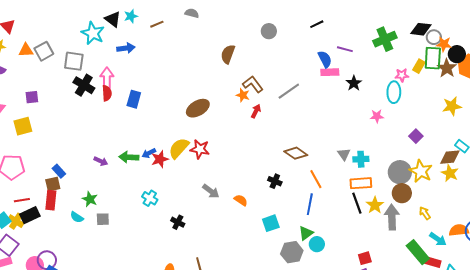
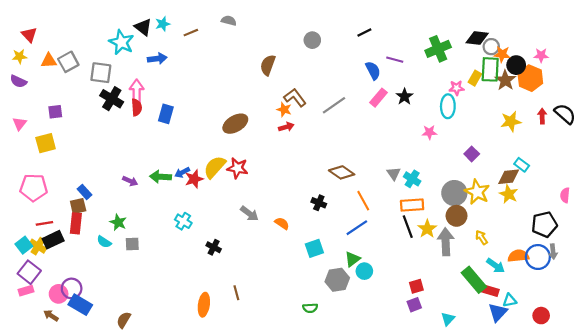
pink rectangle: (330, 72) -> (378, 98), moved, turned -48
red arrow: (256, 111) -> (286, 127), moved, turned 48
cyan cross: (361, 159) -> (412, 179), turned 35
blue line: (310, 204) -> (357, 228), turned 45

